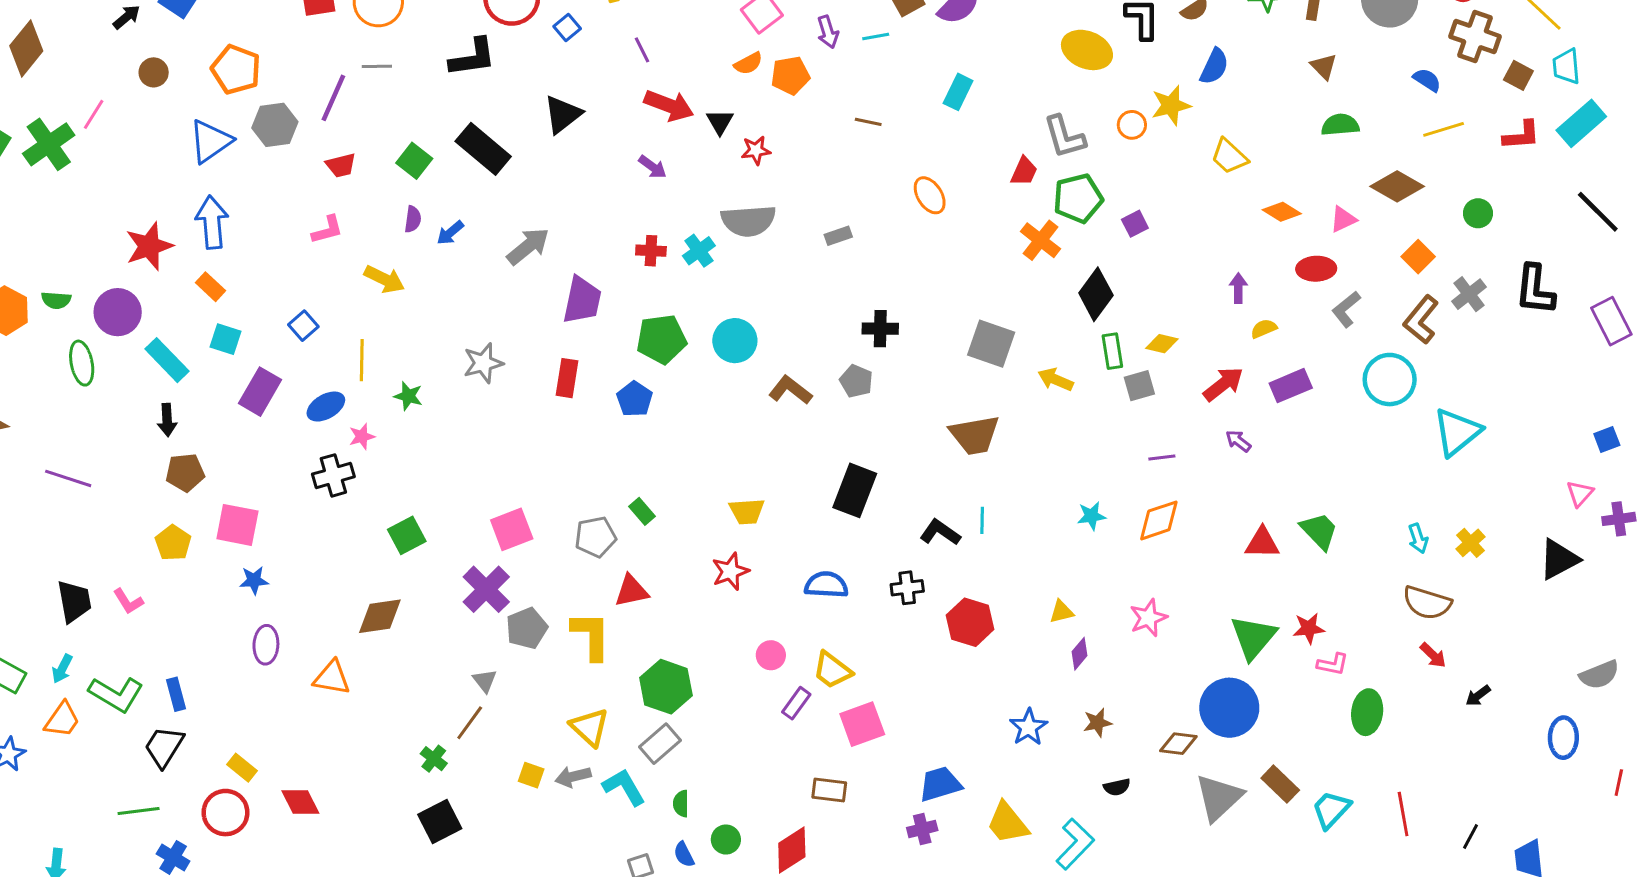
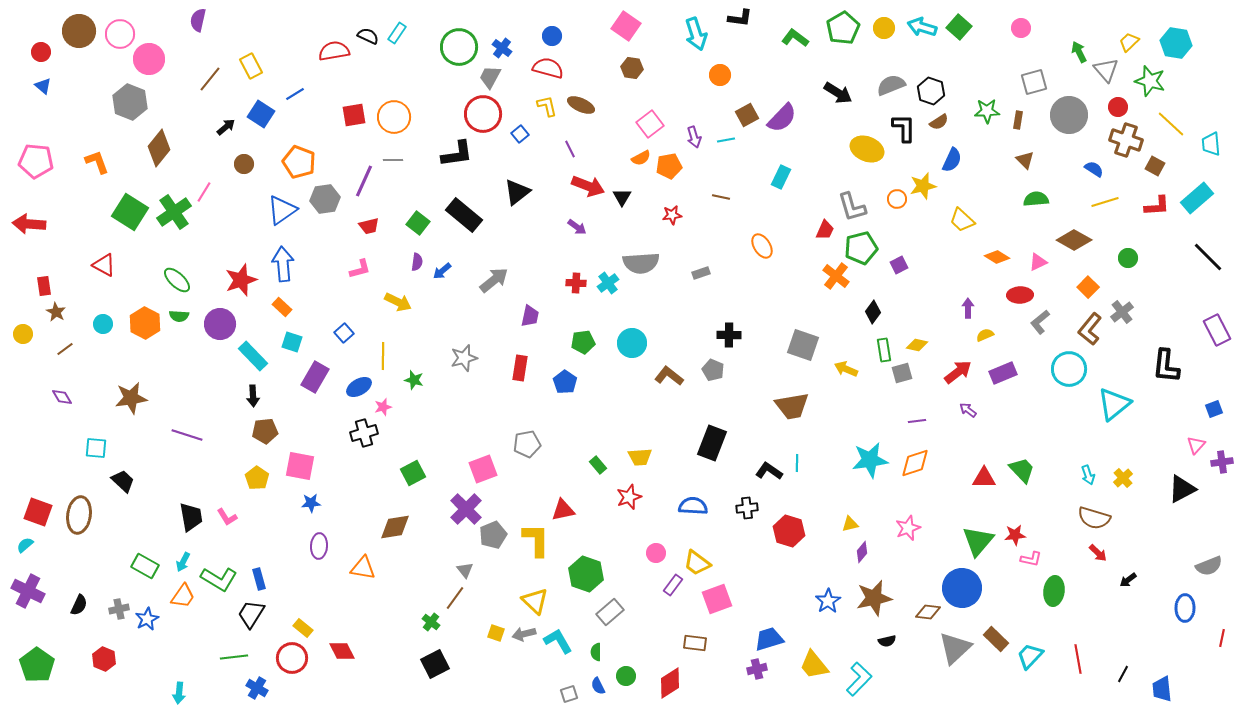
cyan trapezoid: (1566, 66) -> (1211, 144), moved
red star: (756, 150) -> (672, 215), moved
black L-shape: (1535, 290) -> (1166, 366), moved
black diamond: (1096, 294) -> (873, 312), size x0.7
purple trapezoid: (582, 300) -> (530, 316), size x0.7
green pentagon: (661, 339) -> (583, 342), size x0.7
green ellipse: (82, 363) -> (177, 280), moved, turned -36
green rectangle: (642, 511) -> (598, 465), moved
cyan star: (1091, 516) -> (870, 460), size x1.8
gray pentagon: (596, 537) -> (527, 444), moved
brown star: (1097, 723) -> (874, 598), size x1.8
gray rectangle: (660, 744) -> (610, 612), moved

